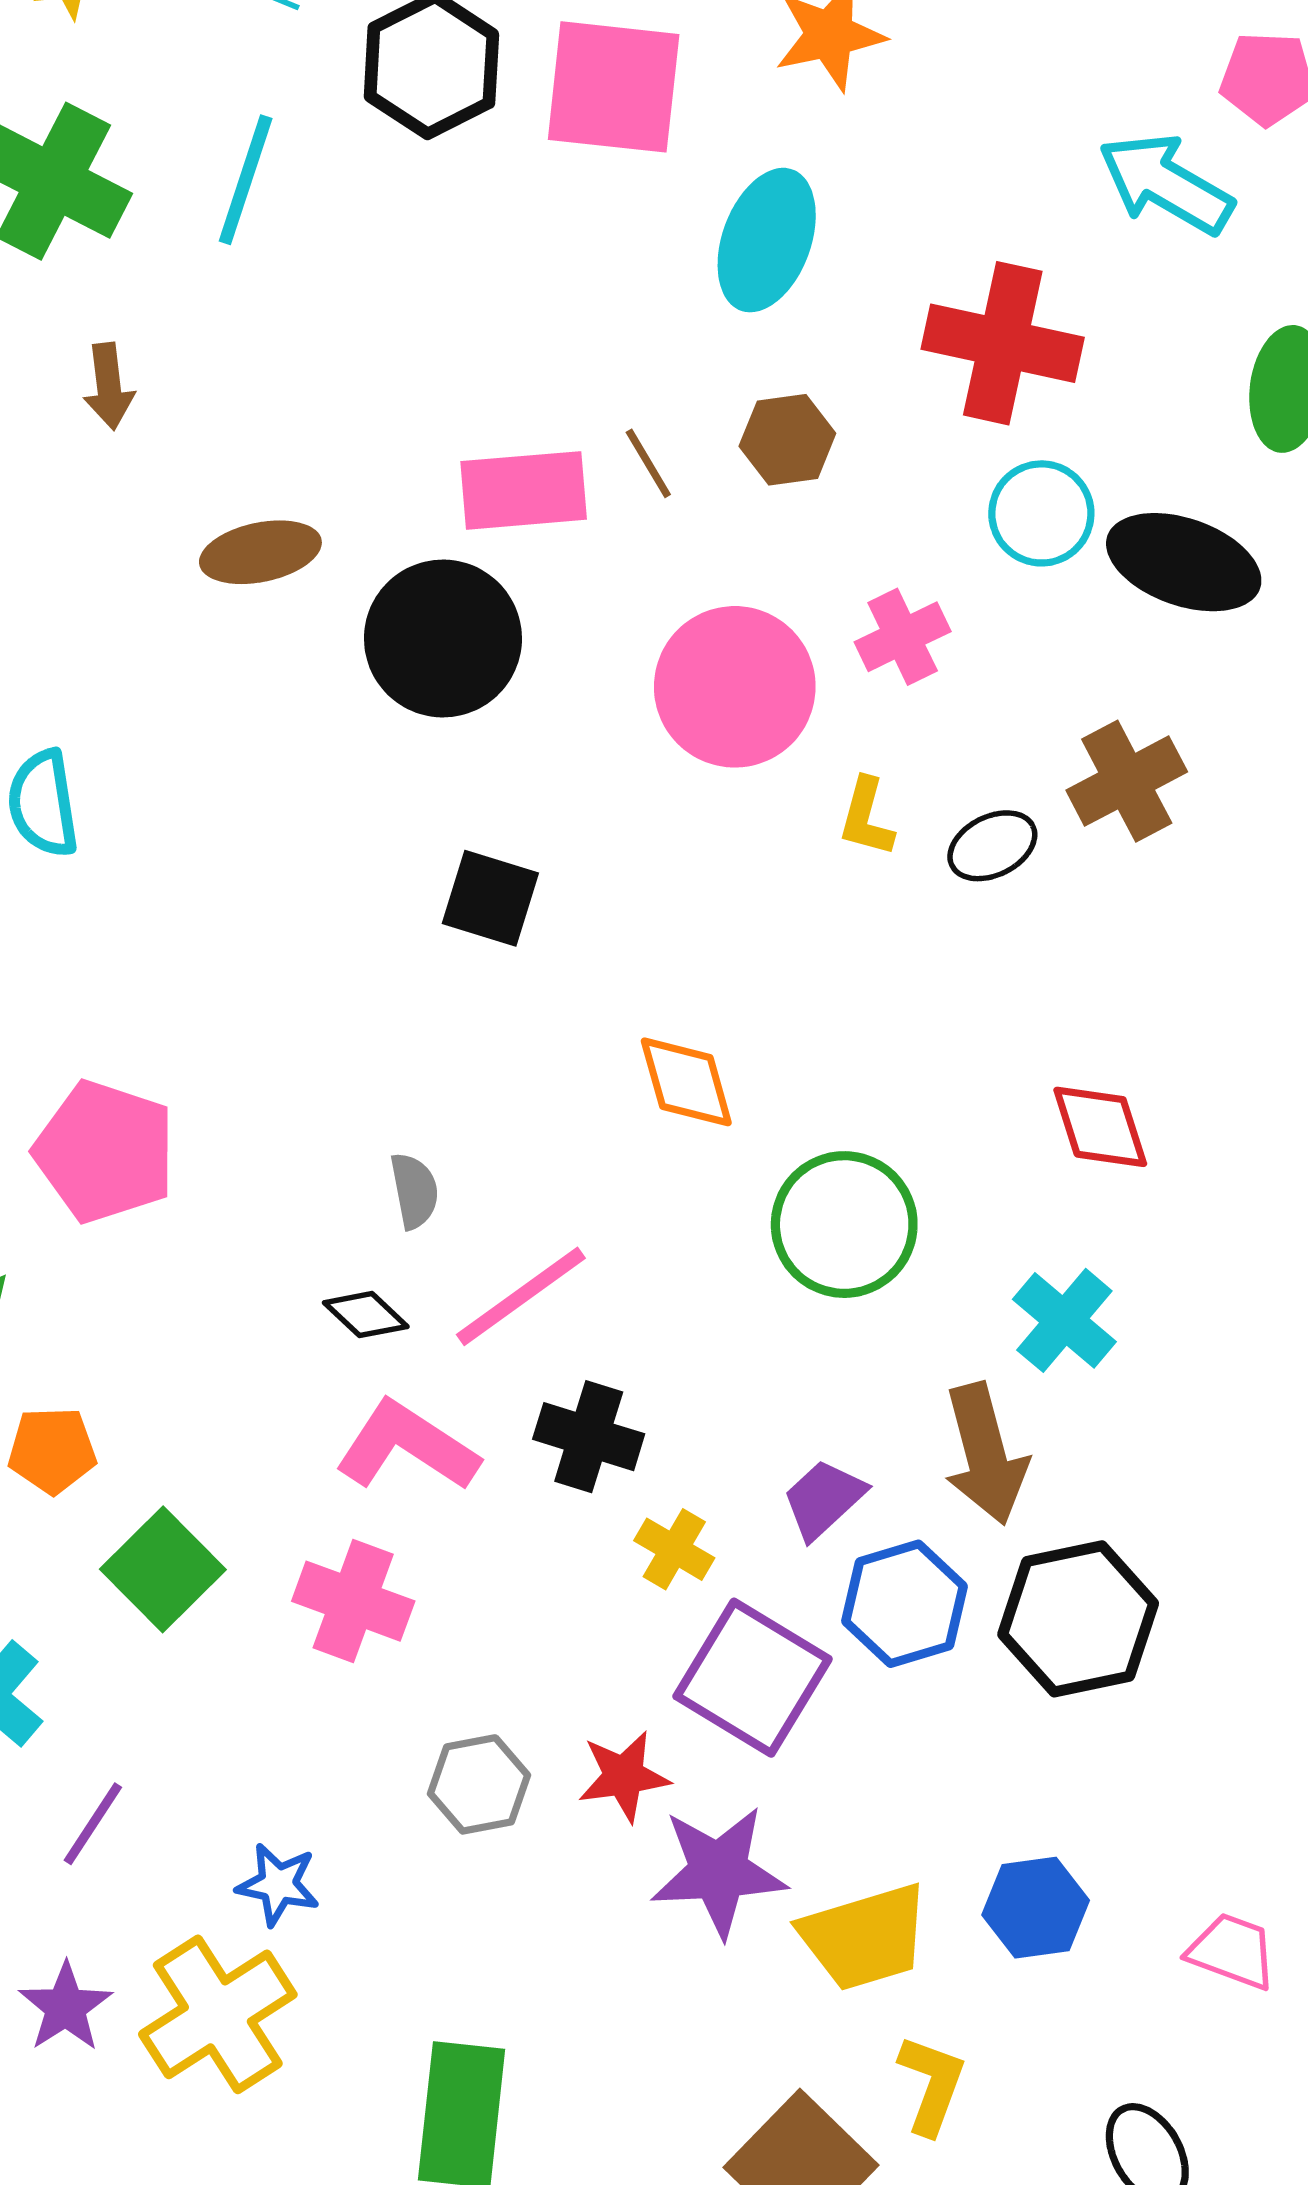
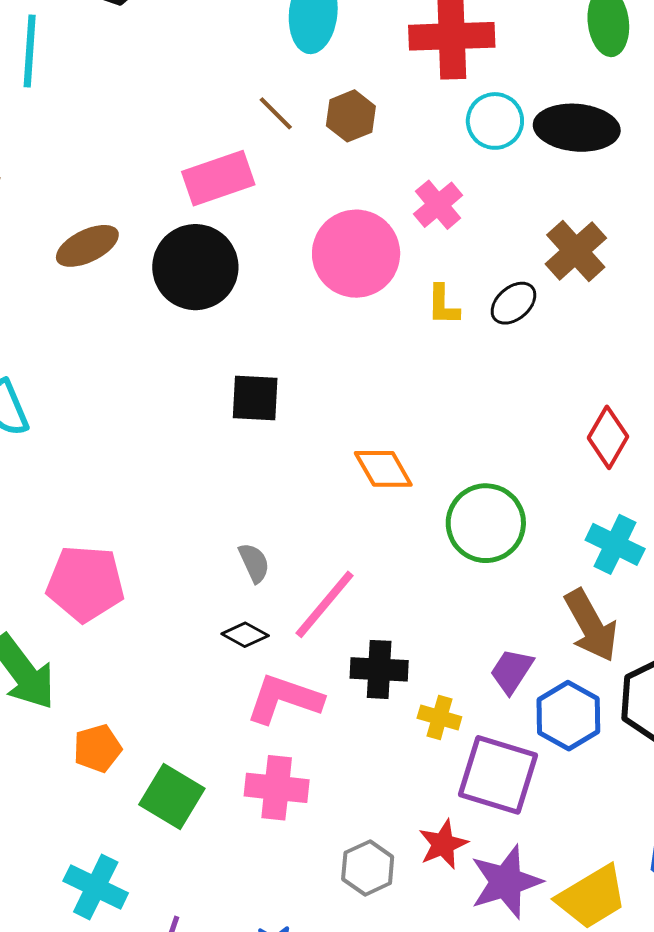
brown line: (648, 463) -> (276, 113), moved
red diamond: (1100, 1127) -> (608, 437), turned 62

